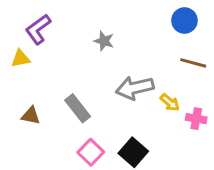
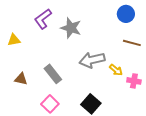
purple L-shape: (38, 29) -> (43, 19), moved
gray star: (104, 41) -> (71, 28), size x1.5
pink square: (91, 152) -> (50, 104), moved

